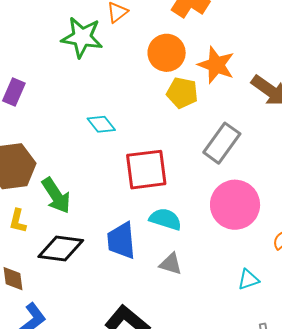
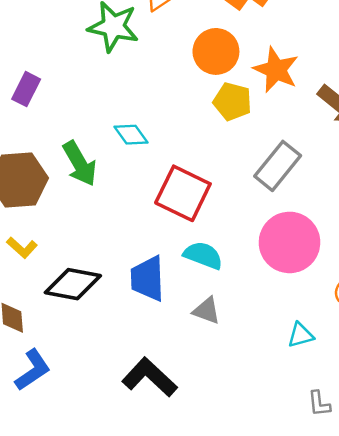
red square: (146, 170) -> (183, 193), turned 30
green arrow: (56, 195) -> (80, 164), moved
yellow L-shape: (18, 221) -> (22, 248), turned -65

